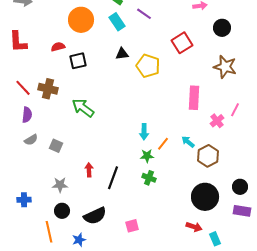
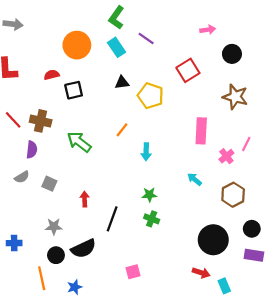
purple semicircle: (27, 115) -> (32, 150), moved
cyan arrow: (144, 132) -> (146, 152), moved
orange line: (163, 144) -> (122, 130), moved
brown hexagon: (208, 156) -> (233, 195), moved
red arrow: (89, 170) -> (85, 199), moved
black semicircle: (95, 216) -> (83, 249), moved

